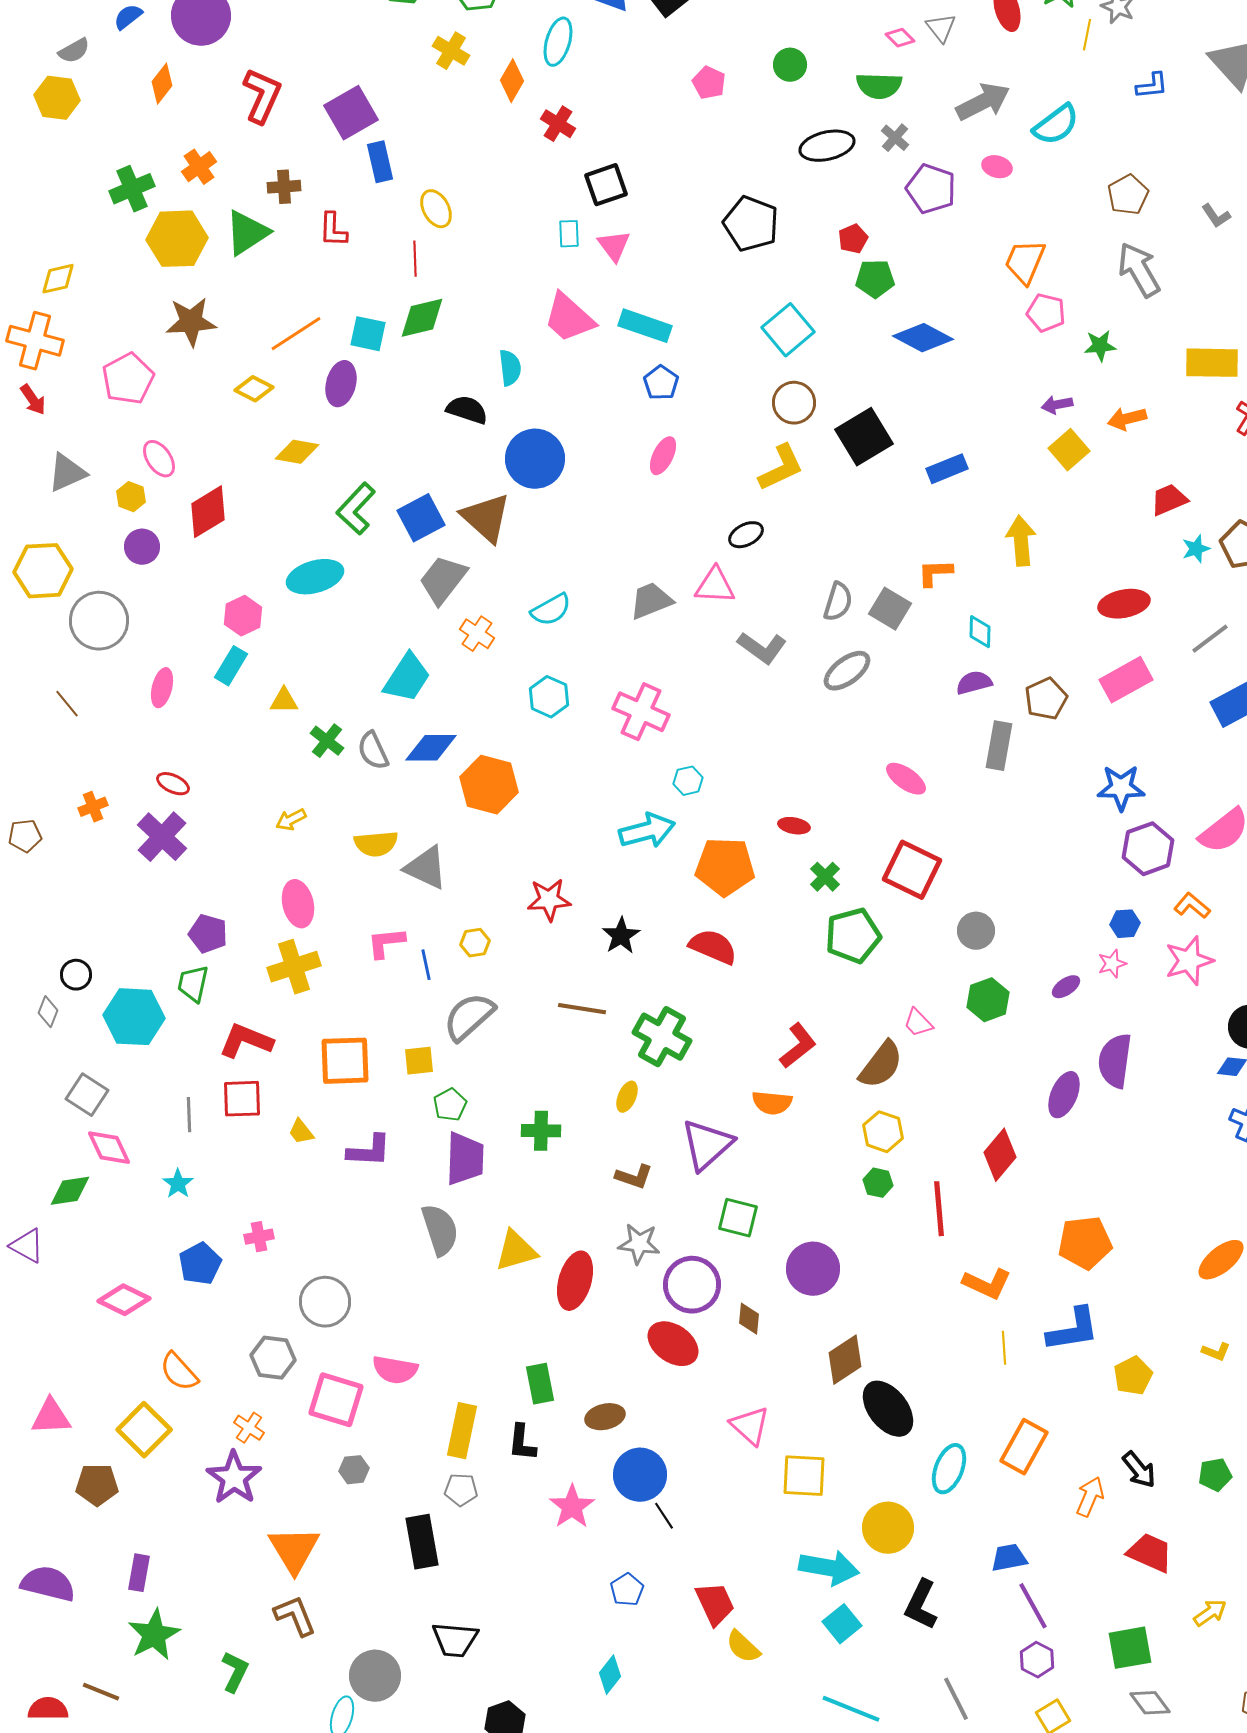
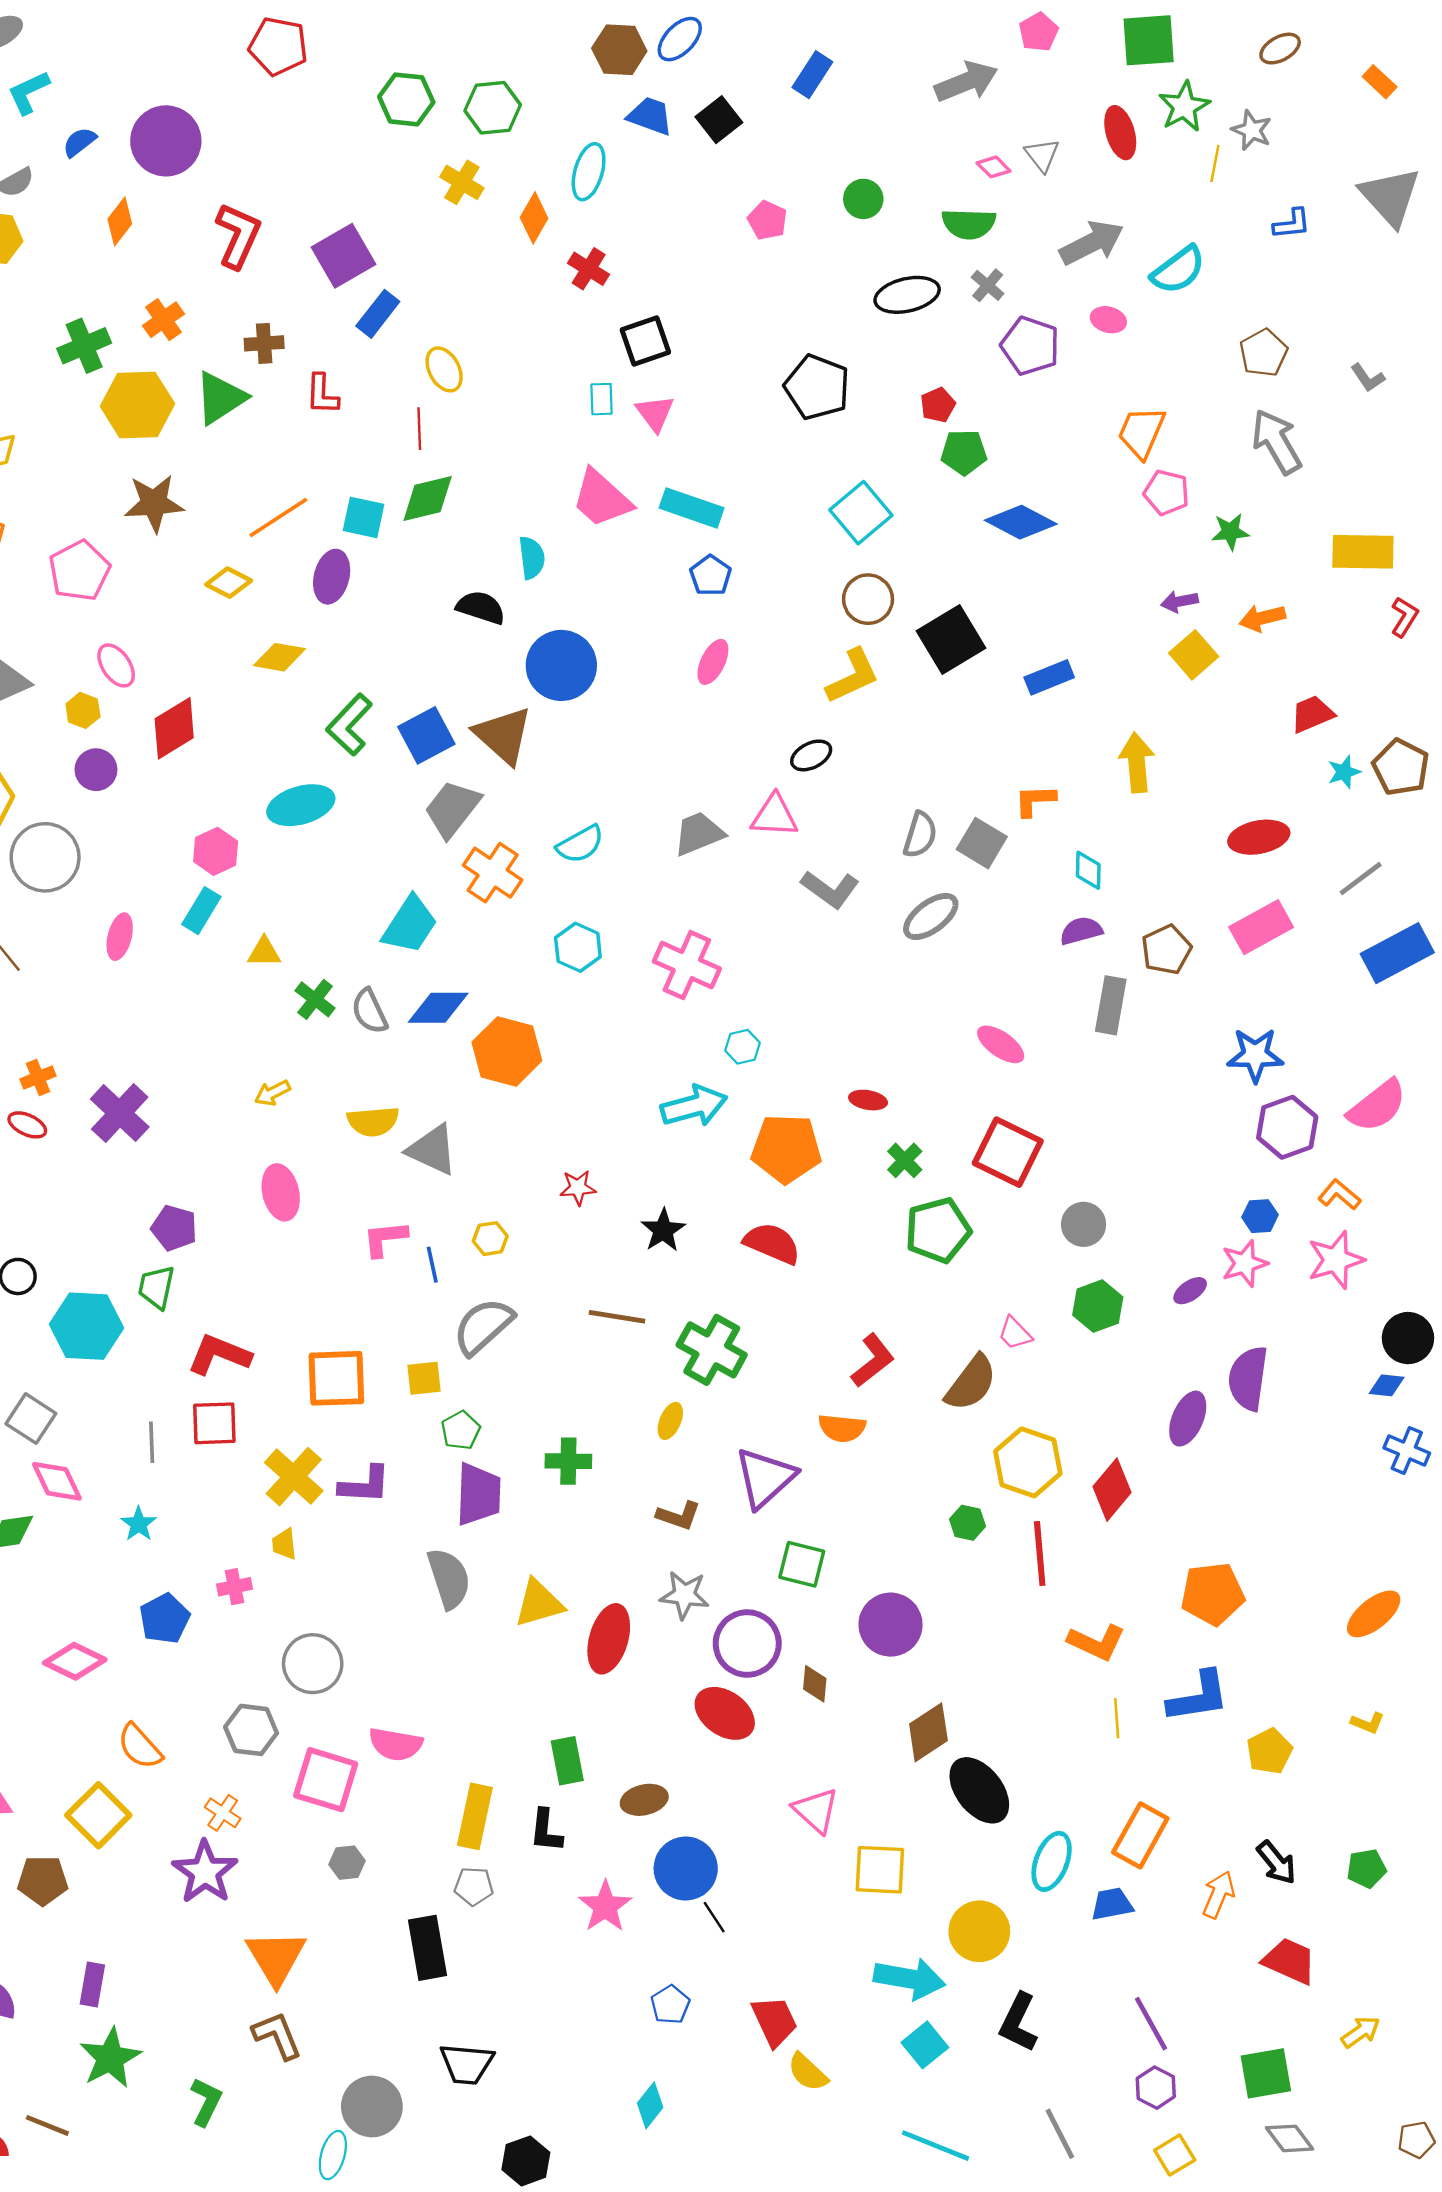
blue rectangle: (380, 162) -> (378, 314), turned 51
orange cross: (477, 634) -> (493, 873), size x1.4
red ellipse: (173, 784) -> (27, 1125), moved
red star: (549, 900) -> (578, 1188), size x0.7
pink star: (1112, 964) -> (1245, 1263), size x1.4
yellow cross: (294, 967) -> (294, 1477), moved, turned -30
yellow trapezoid: (301, 1132) -> (284, 1544), moved, turned 32
yellow hexagon: (883, 1132) -> (1028, 1462), moved, size x1.4
blue trapezoid: (1009, 1558) -> (1112, 1904), moved

